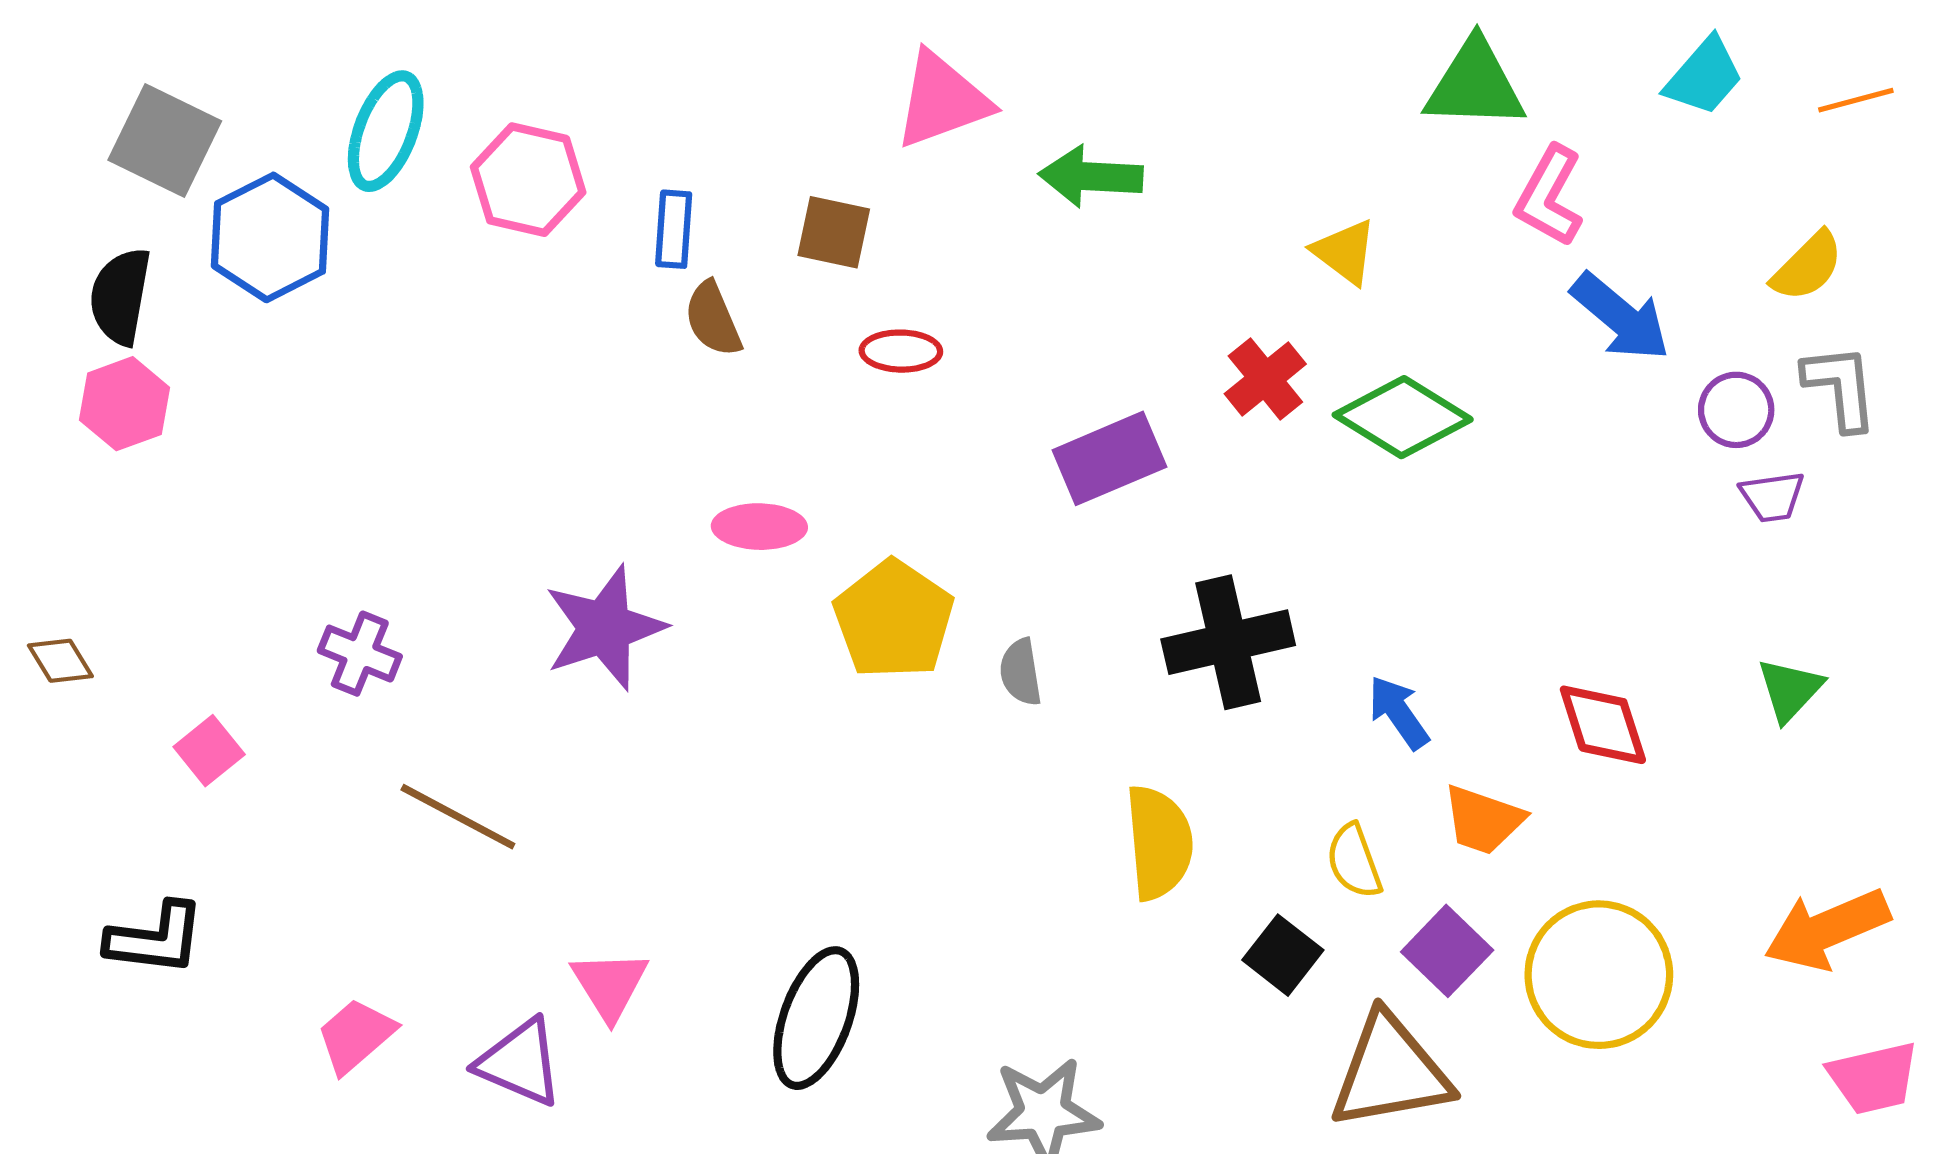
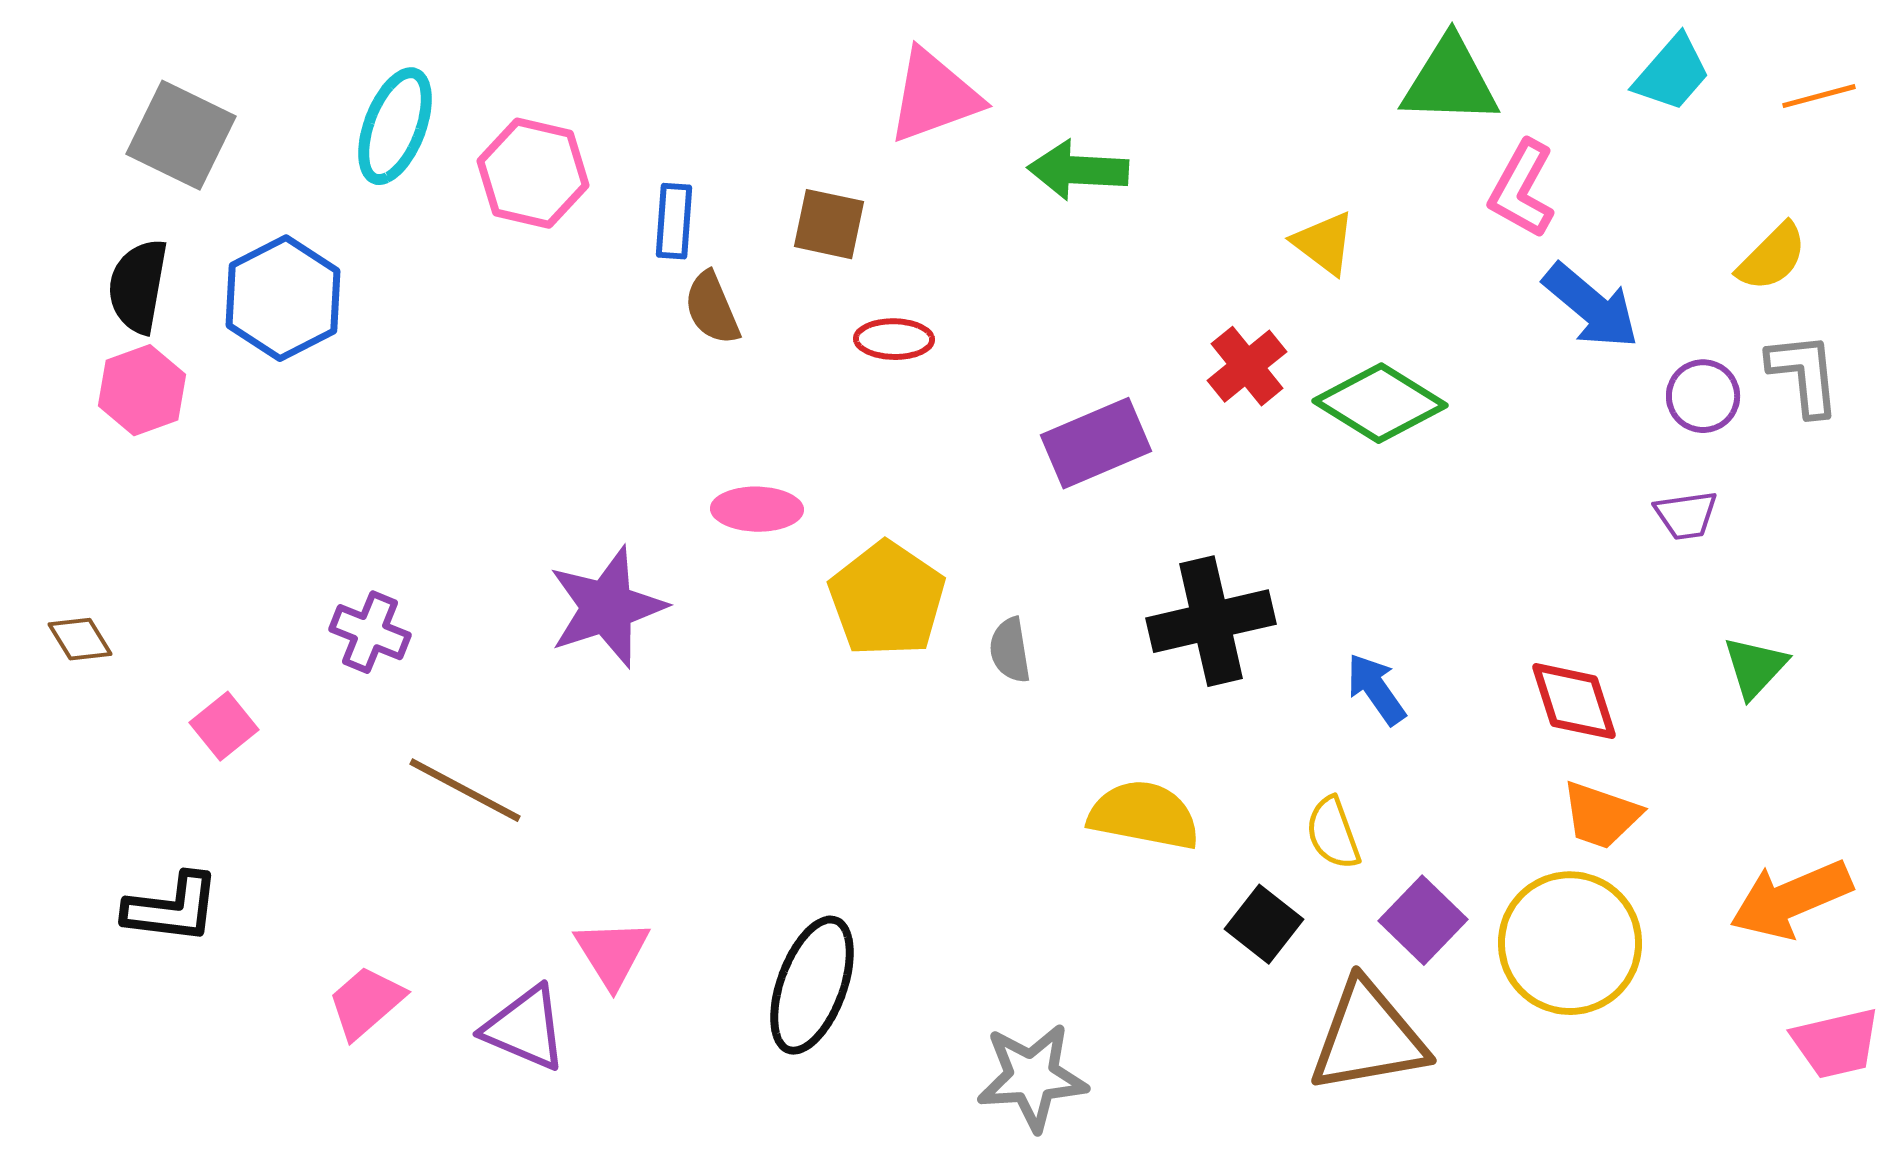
blue hexagon: (270, 237) -> (283, 298), moved
purple trapezoid: (1772, 497) -> (1686, 515), moved
orange trapezoid: (1483, 820) -> (1601, 815), moved
yellow semicircle: (1159, 843) -> (1144, 815), turned -74

